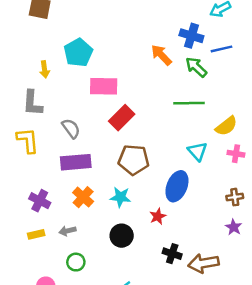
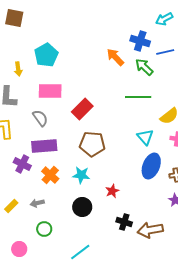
pink rectangle: (104, 86) -> (50, 91), moved
blue ellipse: (177, 186) -> (151, 166), moved
purple cross: (40, 201) -> (22, 164), moved
yellow rectangle: (36, 234) -> (11, 206), turned -32

